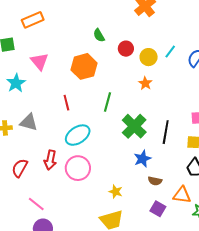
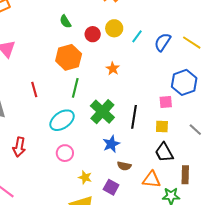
yellow circle: (149, 57) -> (114, 28), moved
orange hexagon: (84, 66) -> (69, 57), moved
cyan ellipse: (78, 135) -> (62, 120), moved
pink circle: (78, 168) -> (65, 153), moved, size x0.7
purple square: (158, 209) -> (111, 187), moved

